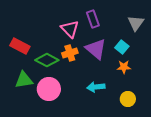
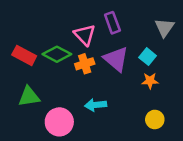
green diamond: (47, 60) -> (57, 54), moved
cyan arrow: (96, 87) -> (96, 105), moved
pink circle: (49, 89) -> (59, 122), moved

